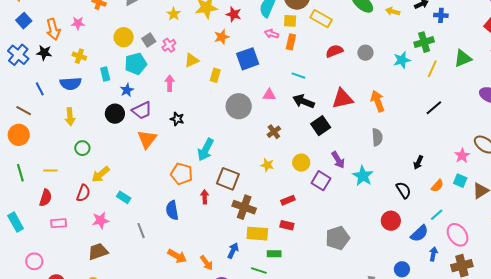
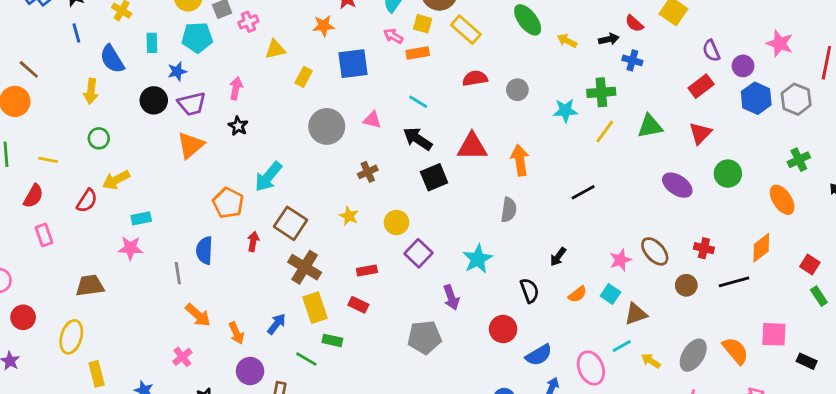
orange rectangle: (291, 42) -> (418, 53), turned 56
pink arrow: (170, 83) -> (236, 88), moved
blue semicircle: (71, 84) -> (112, 59), moved, turned 50
blue line: (40, 89) -> (76, 33), moved
black line: (434, 108) -> (583, 192), moved
purple arrow: (338, 160) -> (451, 297), moved
cyan rectangle: (124, 197) -> (141, 218), turned -56
cyan line: (437, 215) -> (622, 346), moved
pink star: (101, 220) -> (130, 248), moved
pink rectangle: (59, 223) -> (44, 235), turned 63
gray line: (141, 231) -> (178, 273), moved
yellow rectangle: (257, 234) -> (315, 308), turned 55

